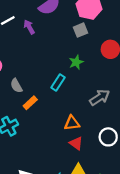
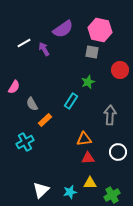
gray square: (80, 30) -> (92, 52), turned 32
gray arrow: (100, 97) -> (110, 115), turned -54
red triangle: (76, 143) -> (88, 158), turned -40

